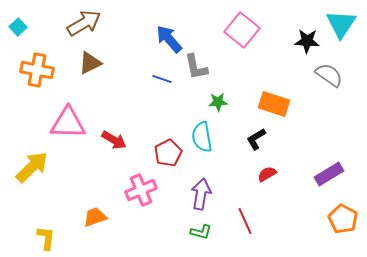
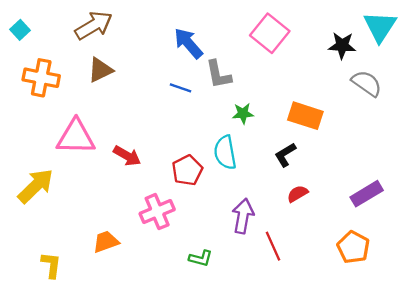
purple arrow: (201, 194) -> (243, 216), moved
orange pentagon: (343, 219) -> (353, 247), moved
green L-shape: (201, 232) -> (201, 258), moved

